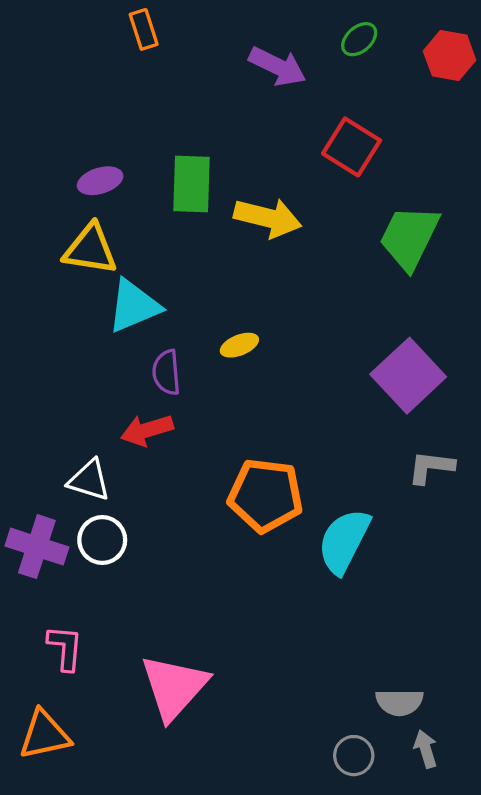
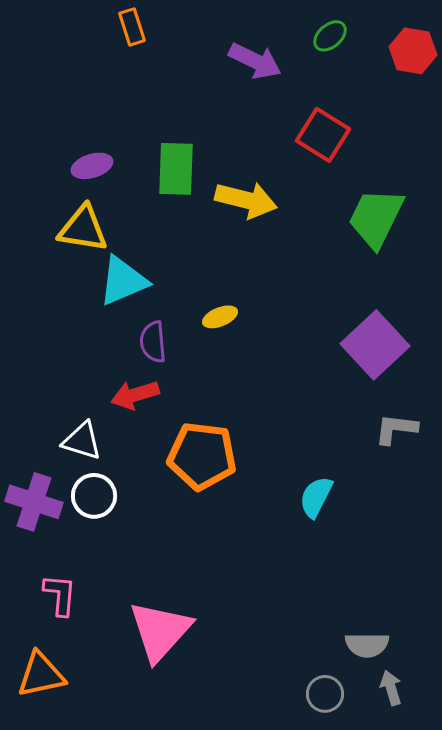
orange pentagon: (266, 495) -> (202, 456), moved
cyan semicircle: (344, 541) -> (316, 497), size x0.7

